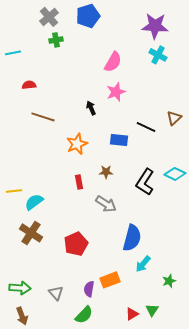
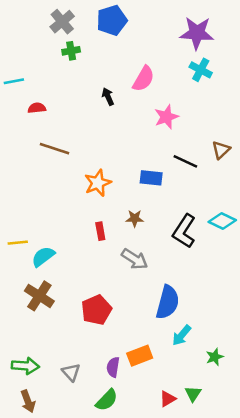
cyan line: (13, 53) -> (14, 81), moved
pink star: (116, 92) -> (166, 117), moved
black arrow: (91, 108) -> (108, 97), moved

